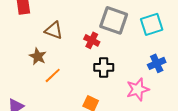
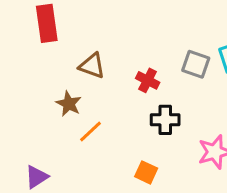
gray square: (114, 20) -> (196, 64), moved, size x0.7

